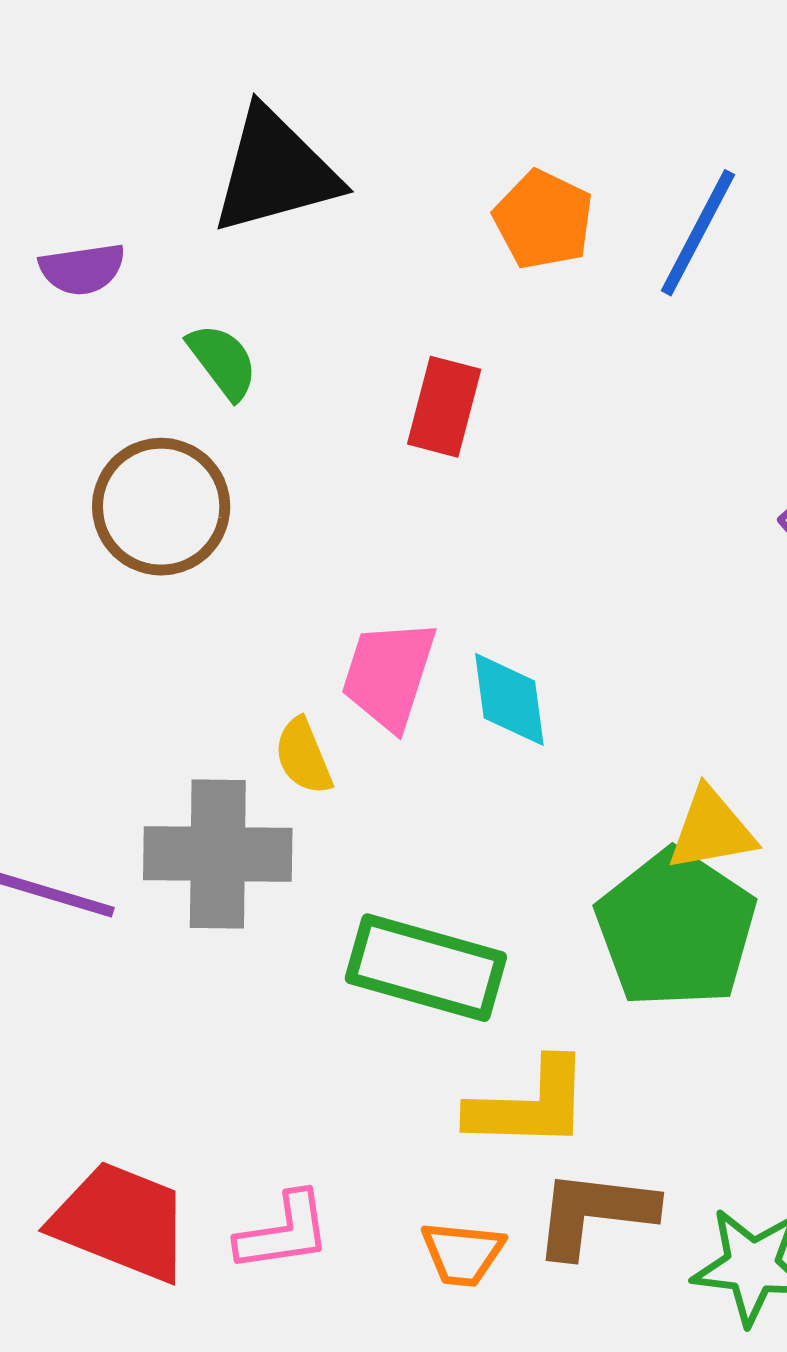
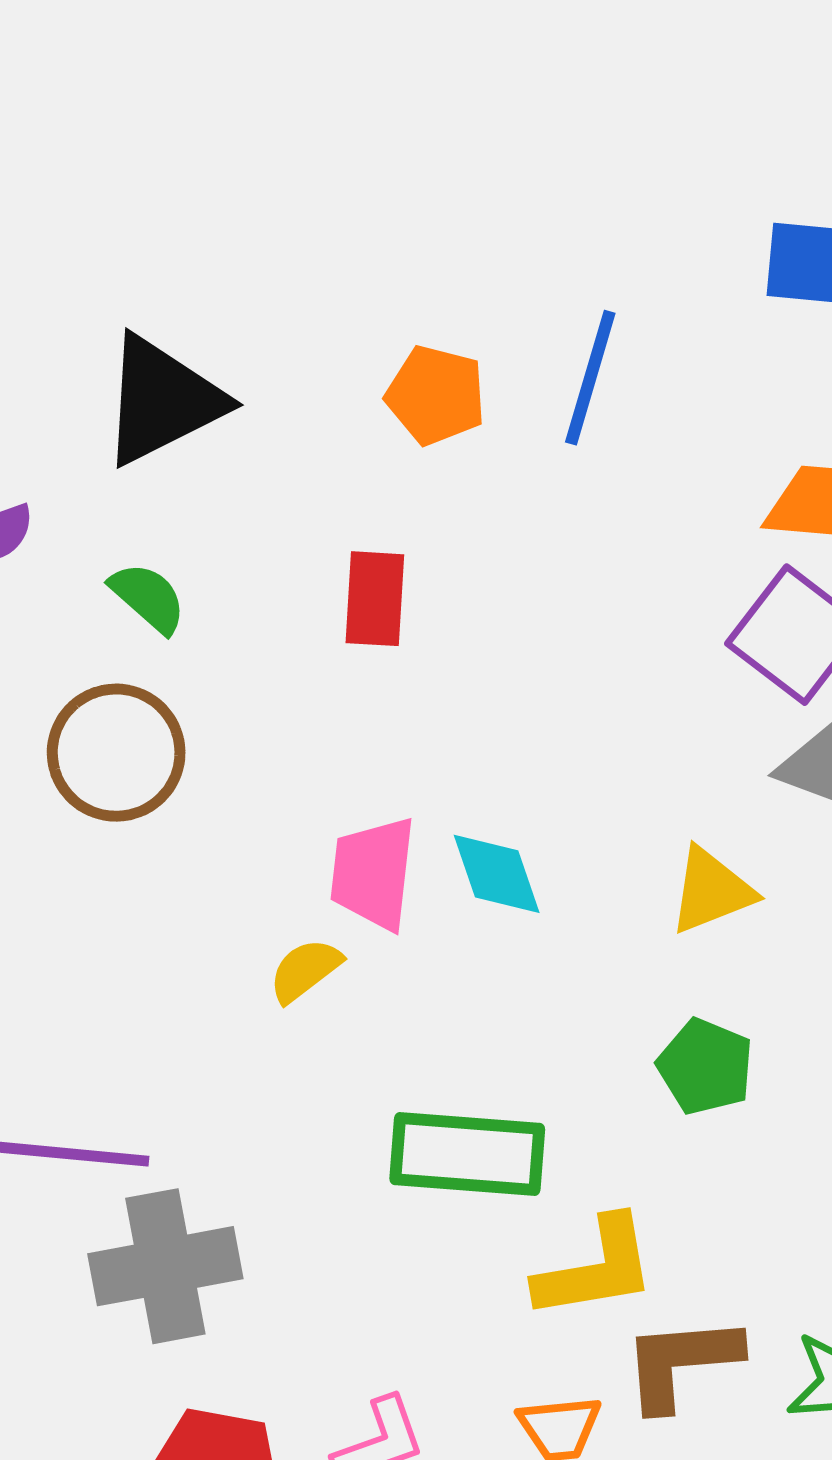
yellow semicircle: (303, 756) -> (305, 970), turned 86
yellow triangle: (711, 830) -> (711, 891), moved
gray cross: (218, 854) -> (165, 1266), moved
green pentagon: (676, 929) -> (705, 1067), size x0.6

